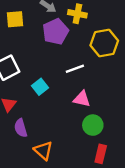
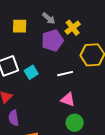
yellow cross: (77, 14) -> (73, 28), turned 35
cyan square: (40, 87) -> (31, 72), moved

